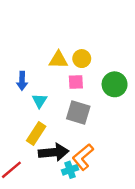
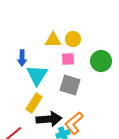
cyan triangle: (40, 101) -> (37, 75), size x1.6

